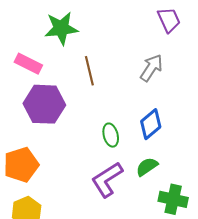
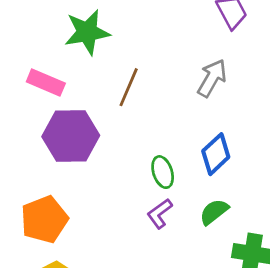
brown line: (89, 71) -> (129, 87), turned 40
purple L-shape: (107, 180) -> (160, 214), moved, size x0.6

